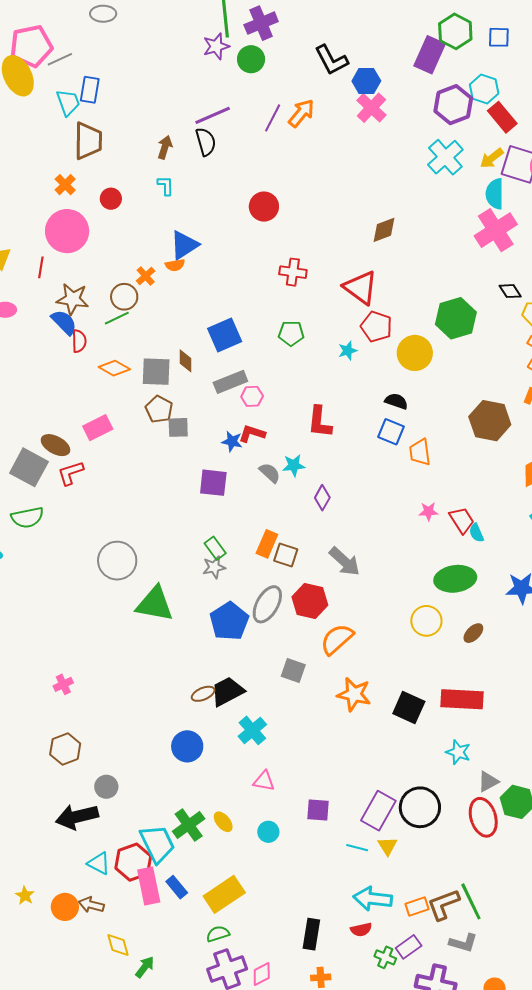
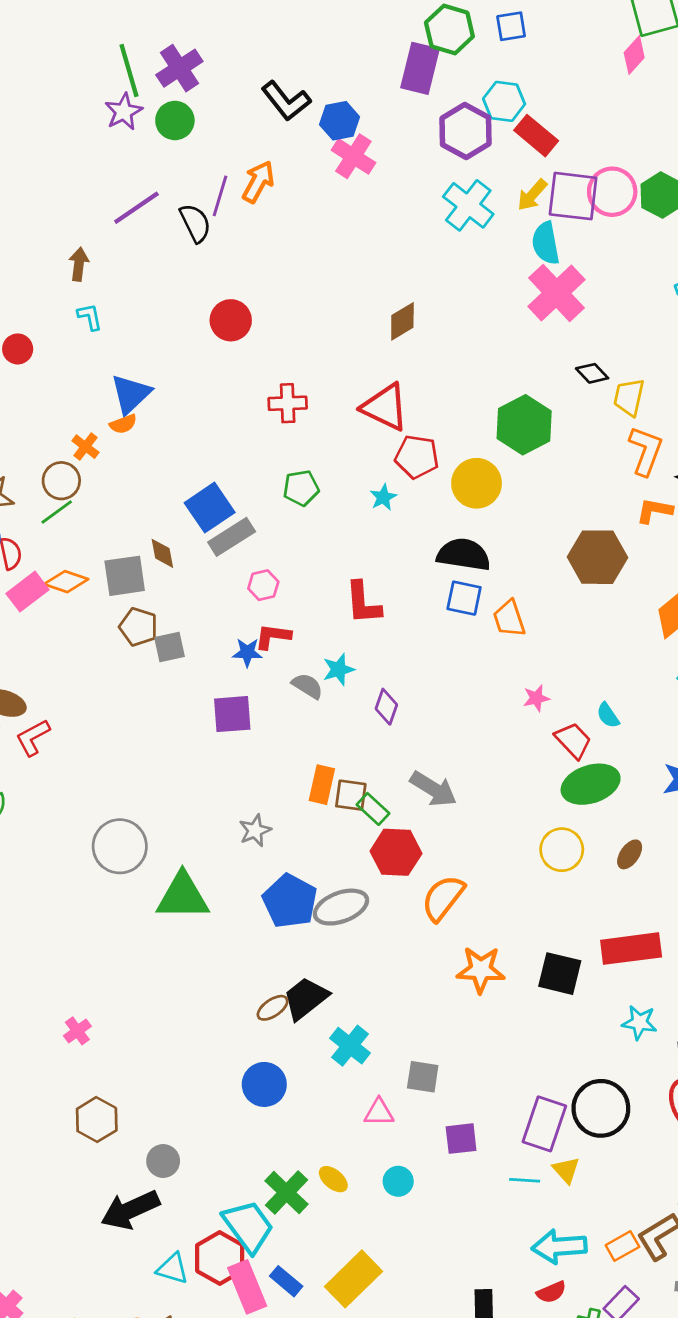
black semicircle: (206, 142) -> (195, 223), moved
gray rectangle: (230, 382) -> (232, 537), moved
black semicircle: (396, 401) -> (464, 555), size x1.6
pink rectangle: (98, 428) -> (27, 592), moved
red trapezoid: (462, 520) -> (573, 740), moved
green rectangle: (215, 548) -> (373, 809), moved
gray ellipse: (267, 604) -> (341, 907), moved, turned 51
gray square: (293, 671) -> (423, 1077), moved

